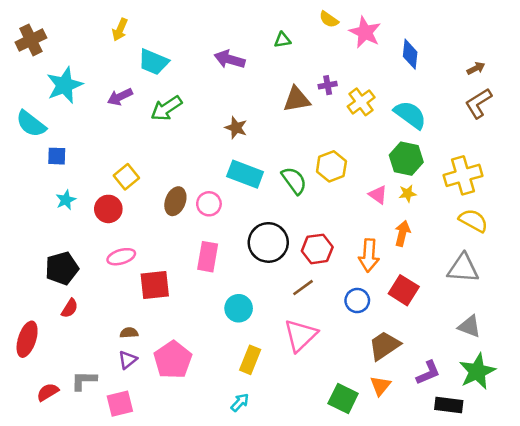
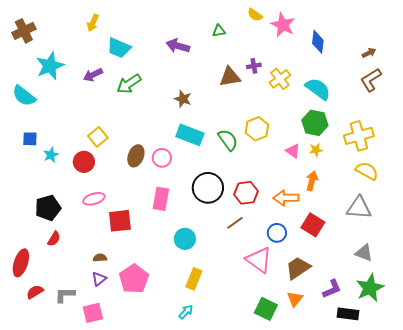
blue square: (57, 156) -> (30, 139), moved
orange arrow: (369, 255) -> (286, 198), turned 85
pink triangle: (300, 335) -> (259, 260), moved, turned -40
red semicircle: (48, 392) -> (35, 292), moved

